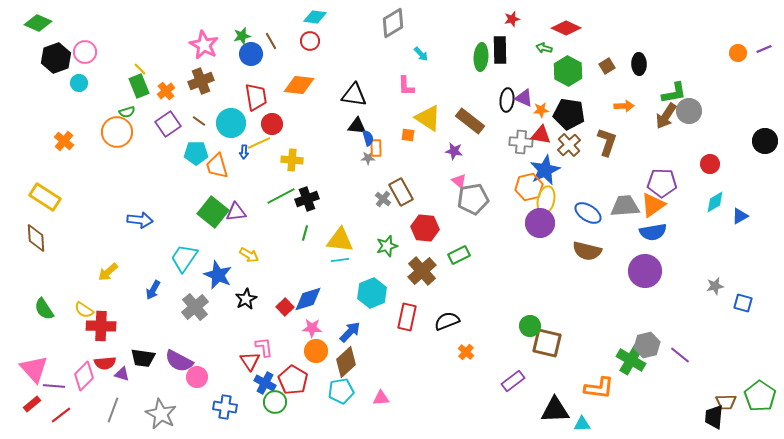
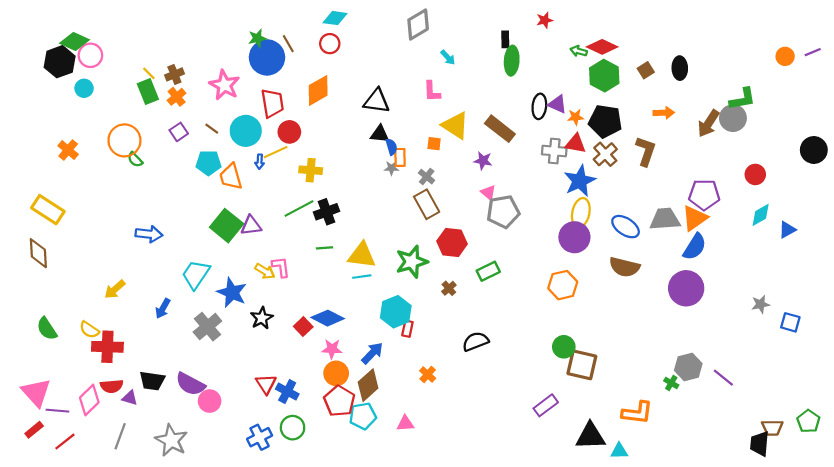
green diamond: (38, 23) -> (74, 41), moved
red diamond: (566, 28) -> (602, 47), moved
pink star: (204, 45) -> (224, 85), moved
black rectangle: (500, 50) -> (505, 39), moved, size x0.6
blue circle: (251, 54) -> (267, 57), size x1.4
brown cross: (201, 81) -> (174, 74), moved, size x0.7
orange diamond: (299, 85) -> (318, 90), turned -36
green L-shape: (674, 93) -> (743, 99), moved
green semicircle: (127, 112) -> (135, 160), moved, turned 63
purple square: (168, 124) -> (179, 132), size x0.7
orange hexagon: (529, 187) -> (563, 285), moved
gray cross: (383, 199) -> (427, 177), moved
blue semicircle: (653, 232) -> (695, 247), turned -48
green line: (305, 233) -> (324, 248), turned 70
green star: (387, 246) -> (412, 262), size x1.4
brown cross: (422, 271) -> (449, 288), size x0.5
blue diamond: (308, 299) -> (328, 318), turned 44
red rectangle: (407, 317) -> (407, 329), moved, size x0.6
pink L-shape: (264, 347) -> (281, 267), moved
orange cross: (466, 352) -> (428, 374), moved
green cross: (631, 360) -> (671, 383), size x0.5
red pentagon: (293, 380) -> (339, 401), moved
blue cross: (265, 383) -> (287, 391), moved
green pentagon: (760, 396) -> (808, 421), size x0.7
blue cross: (225, 407) -> (260, 437), moved, turned -35

